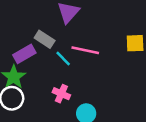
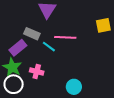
pink cross: (61, 94) -> (37, 71), moved

